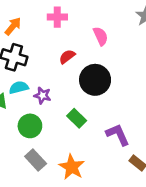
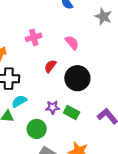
purple star: (42, 95) -> (53, 107), moved

